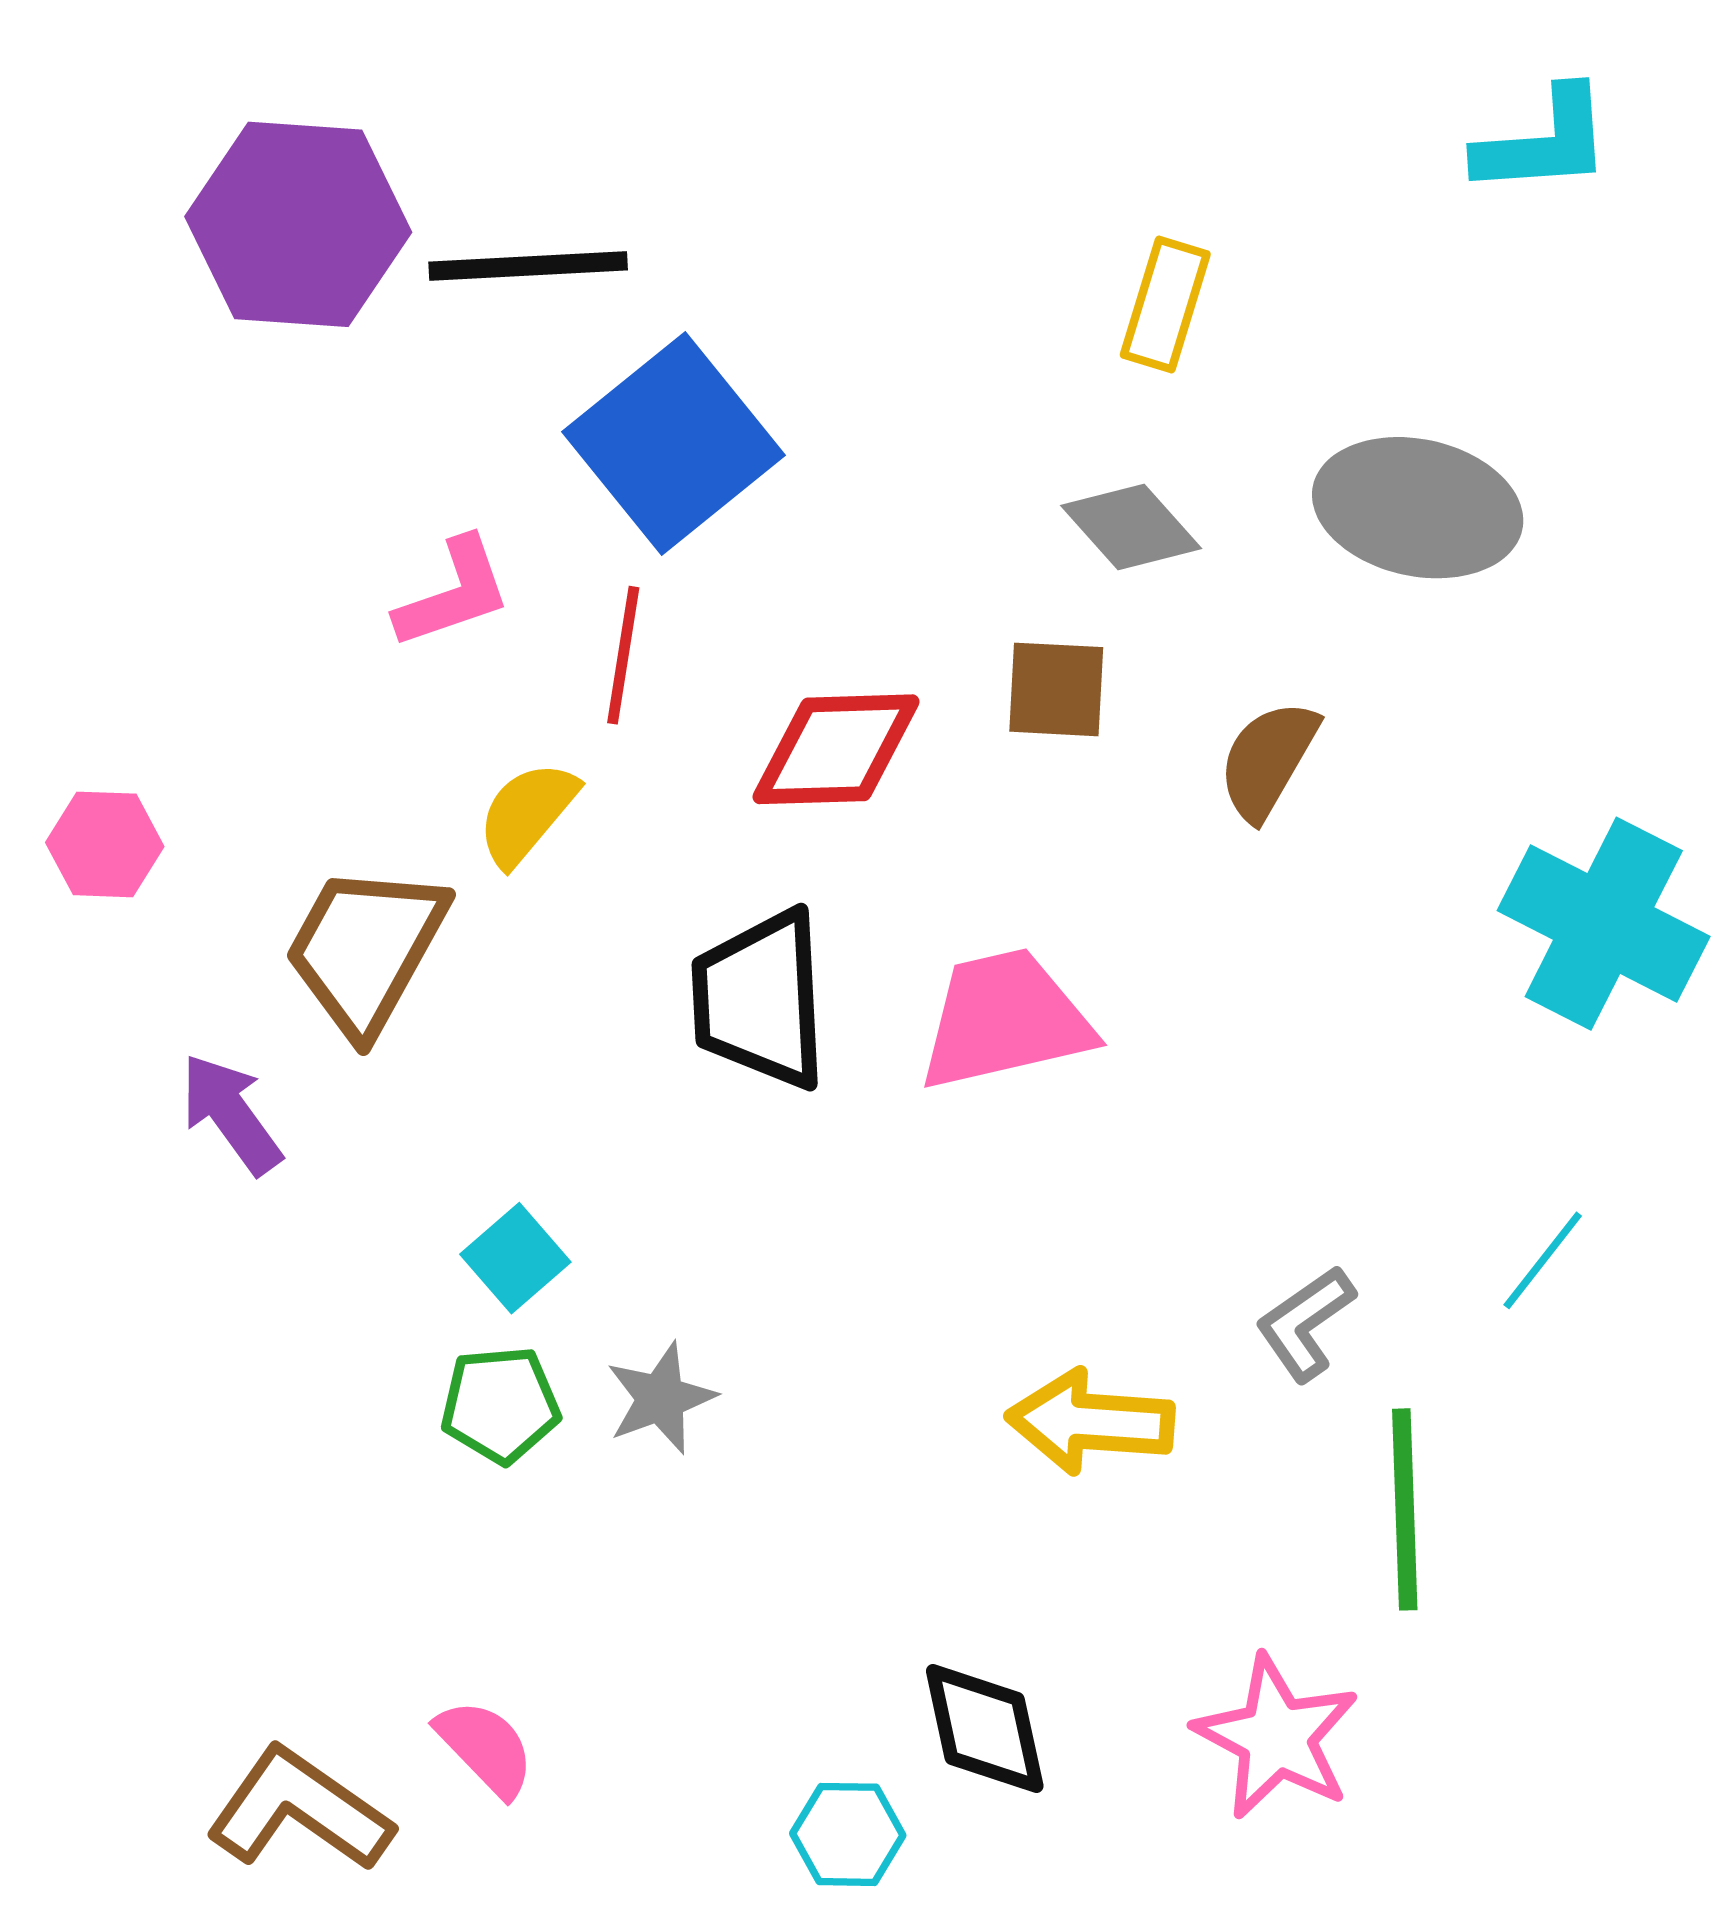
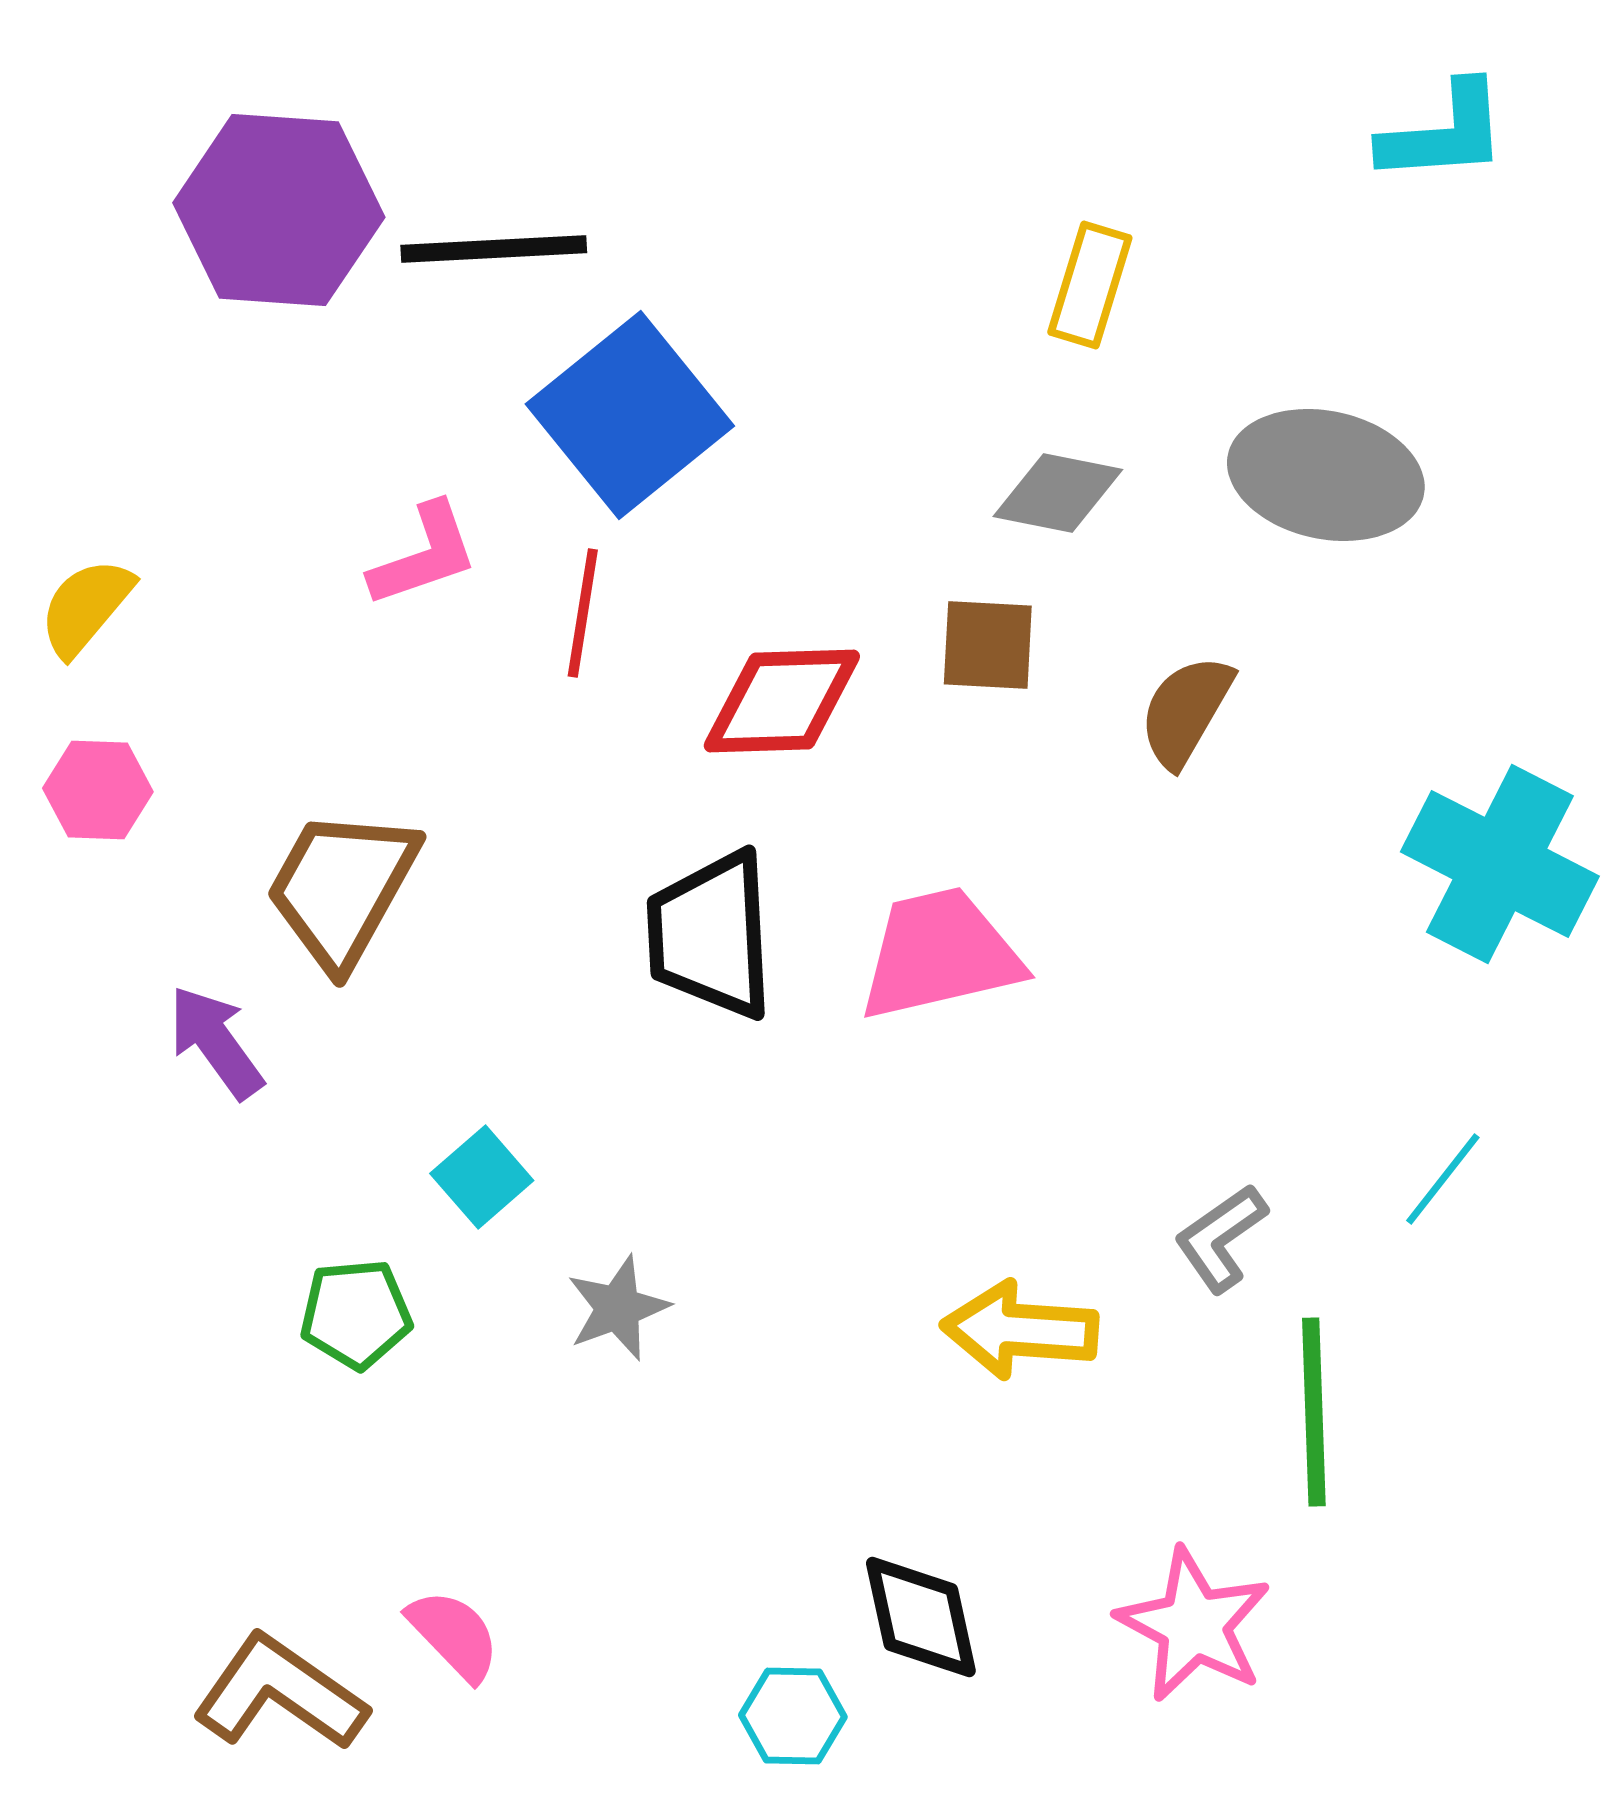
gray diamond: (1131, 527) -> (1058, 493), turned -37
yellow semicircle: (527, 813) -> (86, 607), moved
green pentagon: (500, 1405) -> (356, 1314), moved

